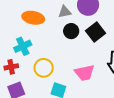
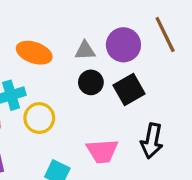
yellow circle: (44, 68) -> (39, 118), moved

